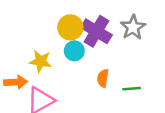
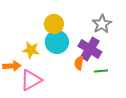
purple cross: (96, 31) -> (90, 49), moved
cyan circle: (74, 51) -> (57, 42), size x1.5

